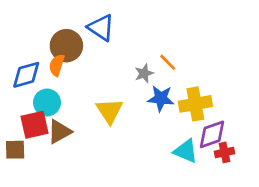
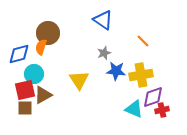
blue triangle: (101, 28) -> (103, 20), moved
orange line: (168, 62) -> (143, 41), moved
brown square: (15, 150) -> (25, 108), moved

